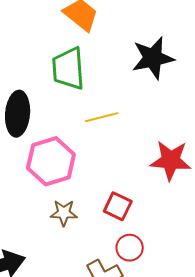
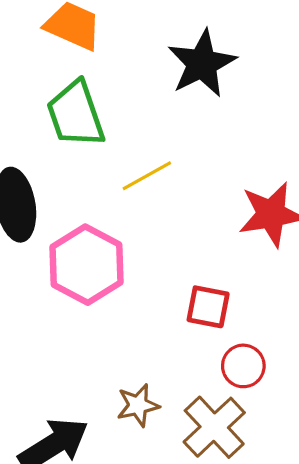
brown star: (64, 213) -> (138, 405), moved

